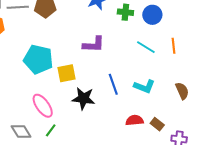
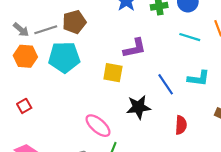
cyan pentagon: (38, 59) -> (64, 57), moved
yellow square: (66, 73) -> (113, 73), moved, turned 36
red semicircle: (135, 120) -> (181, 125), moved, turned 114

